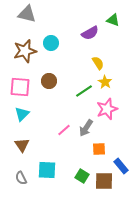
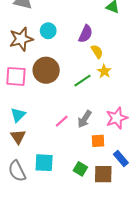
purple semicircle: (90, 33) -> (86, 34), moved, turned -36
brown circle: (49, 81) -> (46, 70), size x1.6
pink star: (107, 109) -> (117, 118), moved
cyan triangle: (22, 114) -> (18, 115), moved
gray semicircle: (21, 178) -> (17, 171), size x1.5

